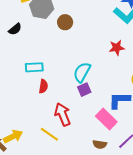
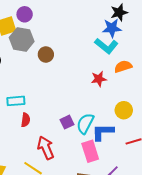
cyan semicircle: (82, 72) -> (85, 123), moved
pink rectangle: (106, 119) -> (90, 151), turned 30

